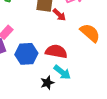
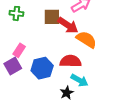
red arrow: (59, 15) -> (68, 25), size x1.5
orange semicircle: (90, 33) -> (86, 39), moved

